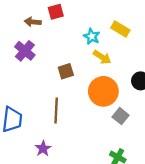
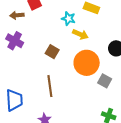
brown square: (66, 71) -> (52, 52), turned -32

